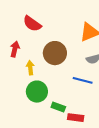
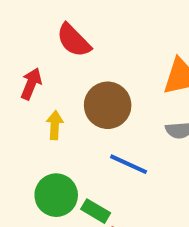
blue line: (83, 80) -> (129, 164), moved
green circle: (37, 92) -> (56, 195), moved

